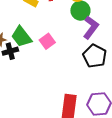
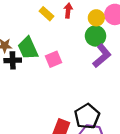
black pentagon: (95, 56) -> (87, 116), moved

